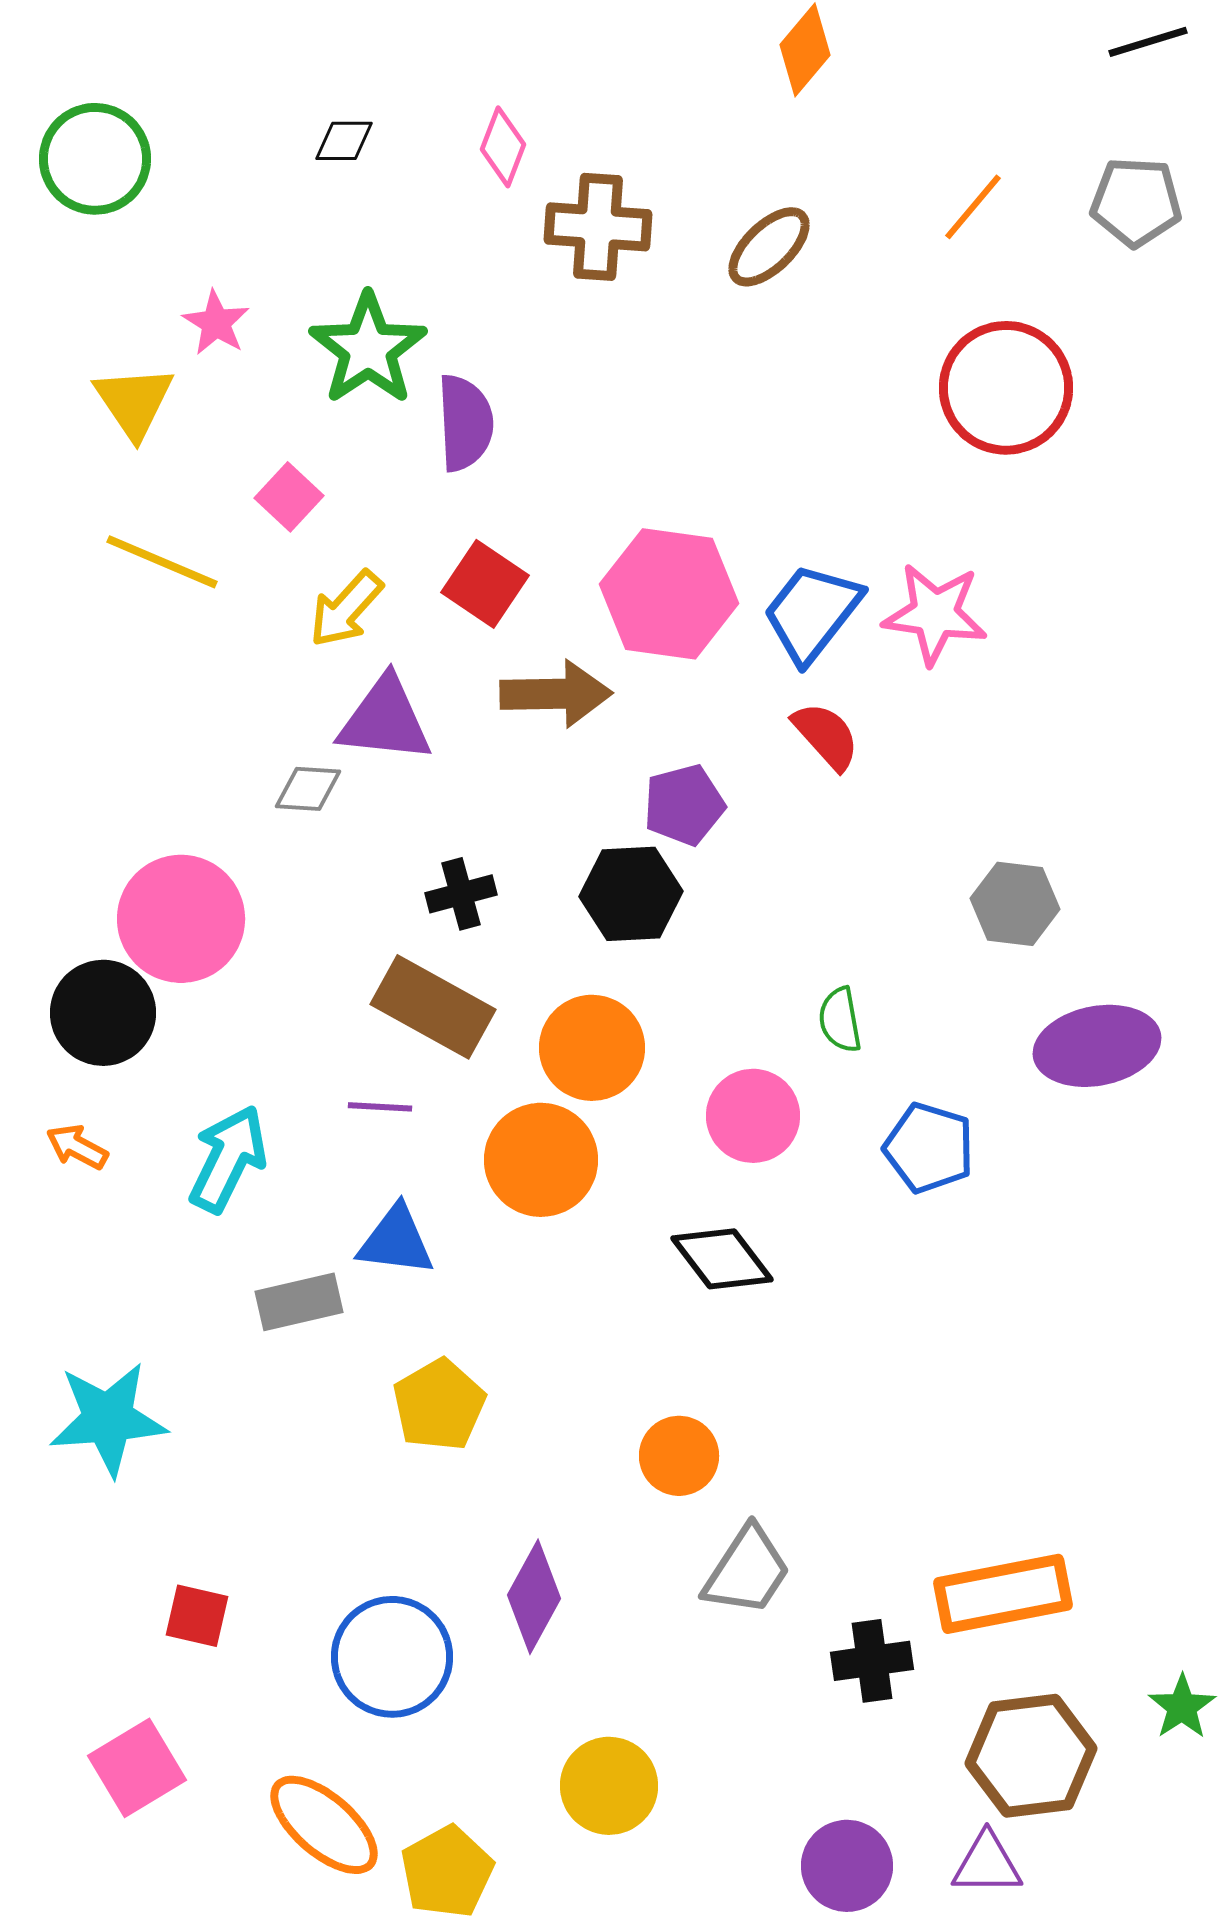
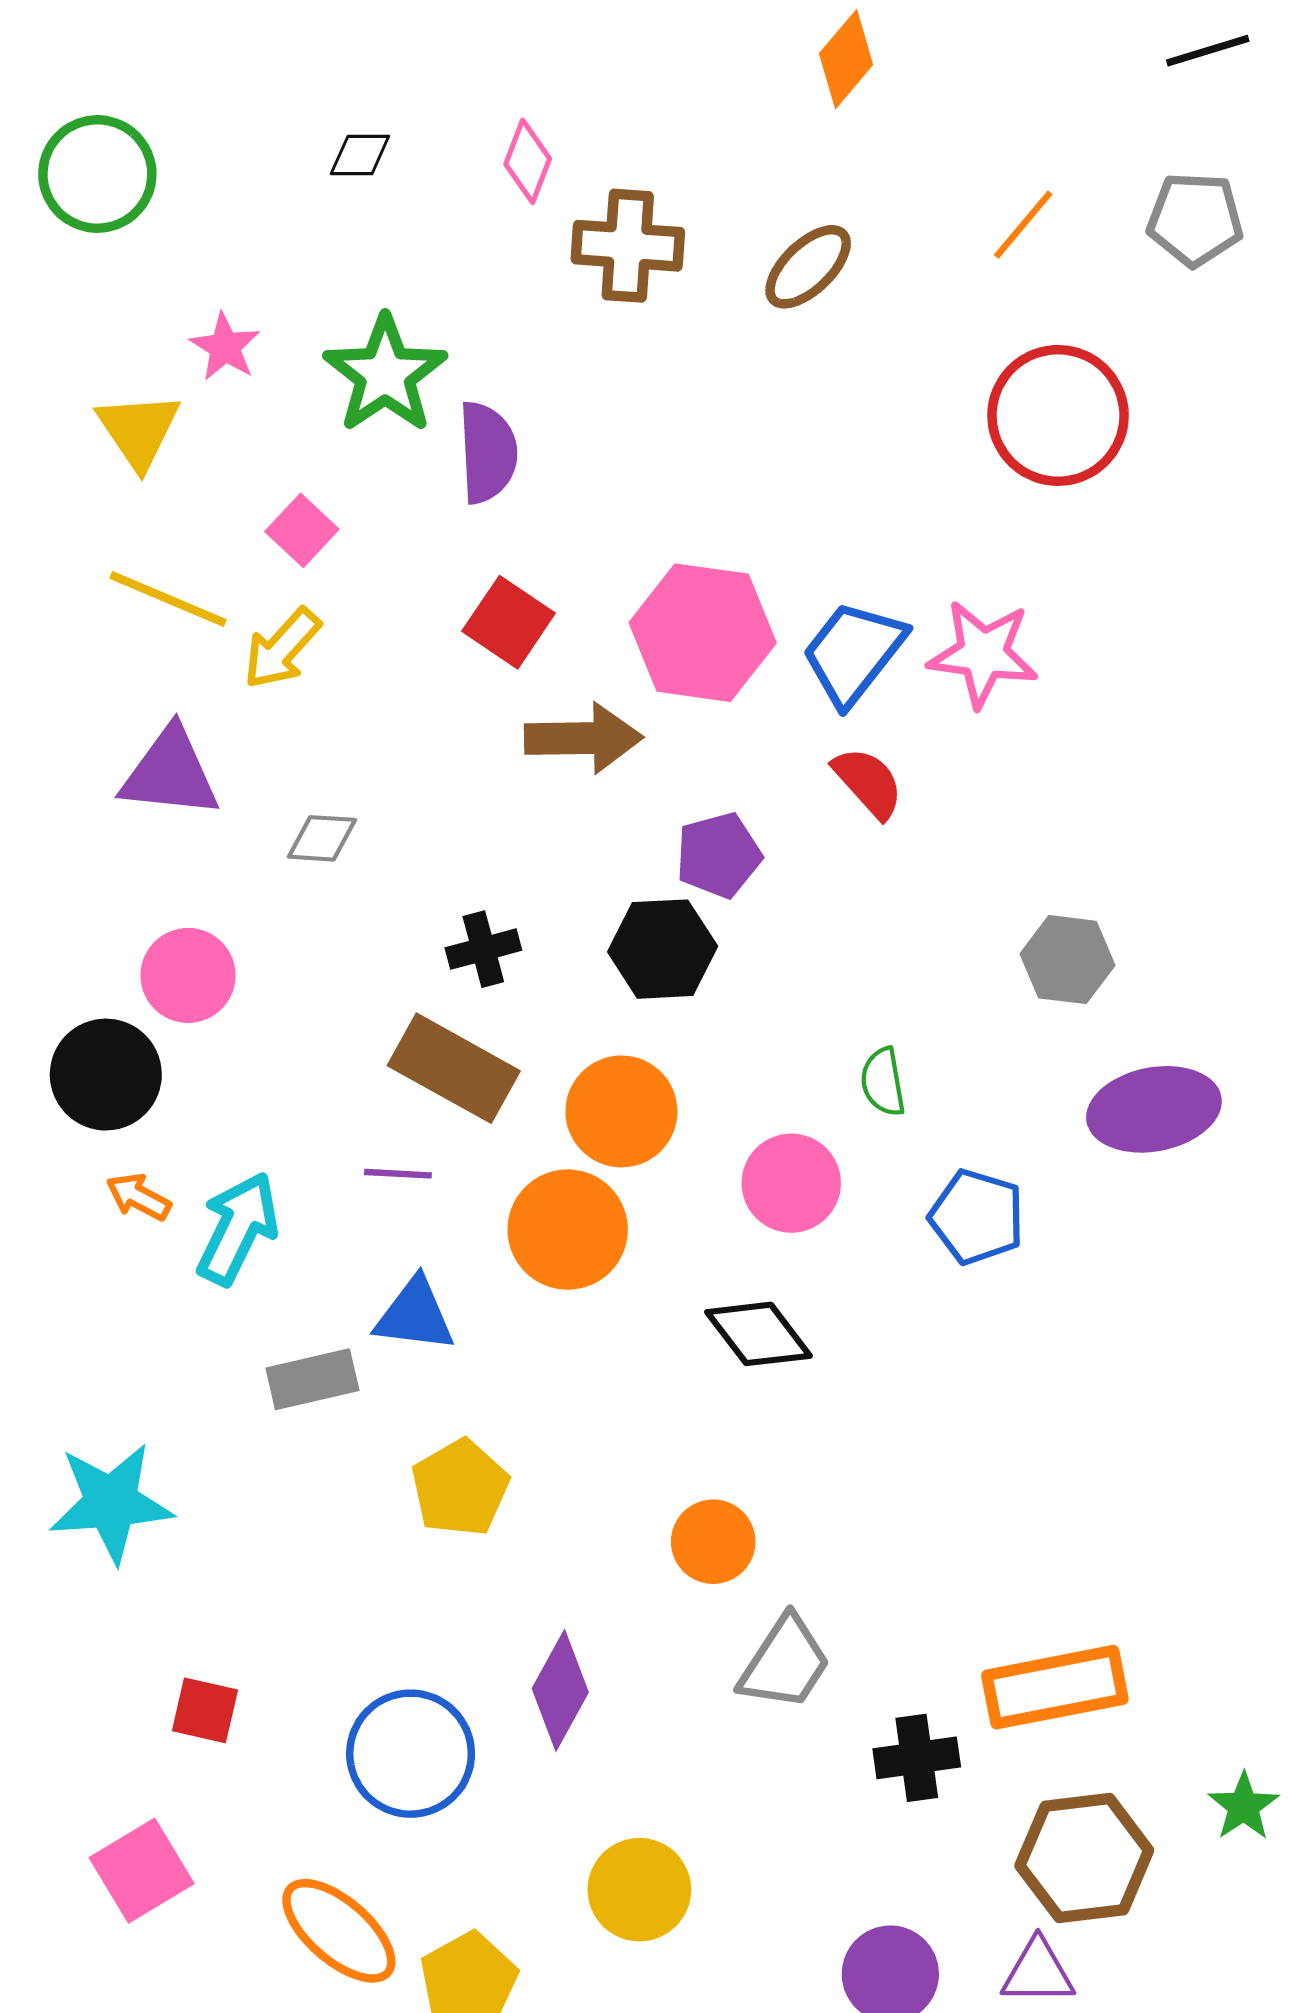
yellow arrow: (346, 609) -> (282, 649), moved
purple triangle: (385, 720) -> (170, 773), moved
pink circle: (181, 919) -> (188, 975), size x0.7
orange arrow: (77, 1147) -> (138, 1197), moved

